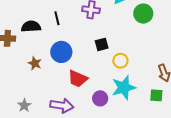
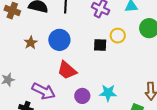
yellow circle: (120, 61) -> (118, 36), moved
cyan star: (124, 88) -> (108, 93), size x0.7

